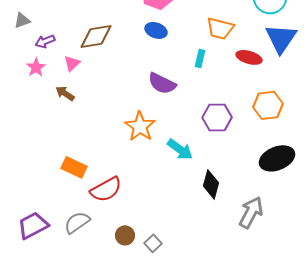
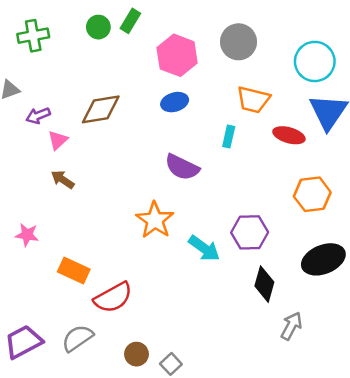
blue ellipse: (156, 30) -> (175, 102), turned -35
pink triangle: (72, 63) -> (58, 140), moved
pink star: (36, 67) -> (27, 235), moved, turned -30
purple hexagon: (217, 117) -> (250, 232), moved
black diamond: (211, 184) -> (264, 284), moved
gray arrow: (251, 212) -> (291, 326), size x0.7

